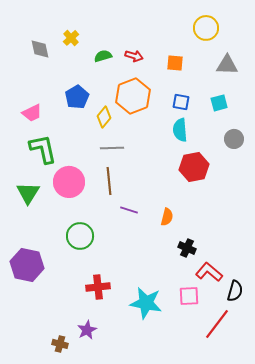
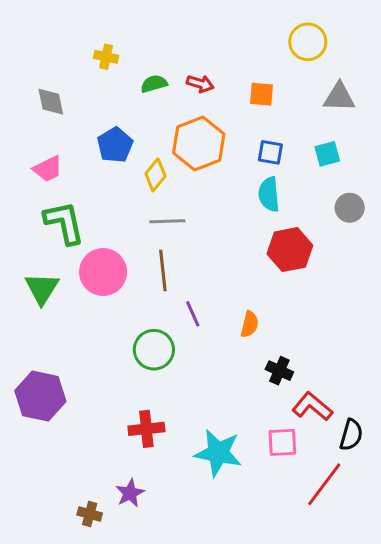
yellow cross: (71, 38) -> (106, 57), turned -35
gray diamond: (40, 49) -> (51, 102), moved
purple line: (129, 210) -> (193, 314), turned 48
green circle: (80, 236) -> (154, 350), moved

